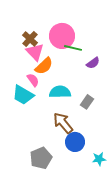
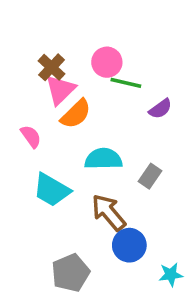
pink circle: (62, 36) -> (107, 62), size x0.7
pink triangle: (35, 52) -> (60, 90), turned 30
pink semicircle: (33, 80) -> (31, 136), moved
cyan trapezoid: (23, 95) -> (52, 190), moved

